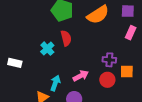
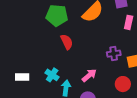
cyan cross: (47, 49) -> (52, 75), moved
red circle: (107, 80) -> (123, 84), moved

